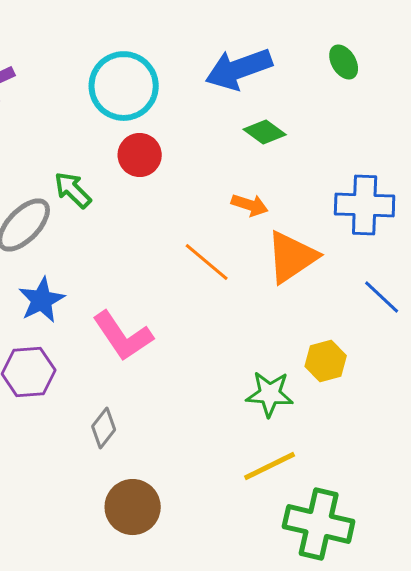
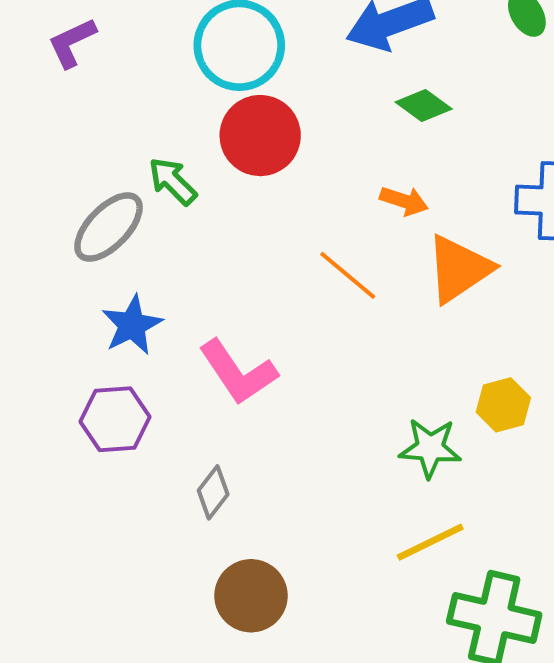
red circle: (140, 155) -> (260, 136), size x1.4

